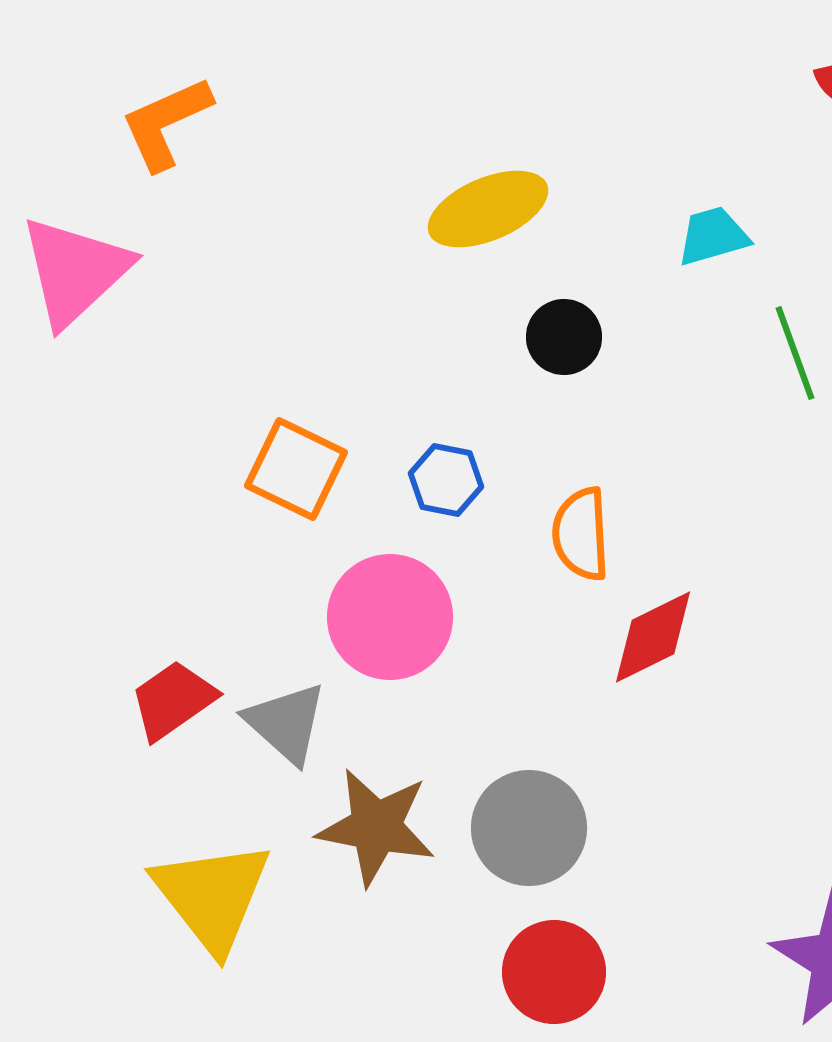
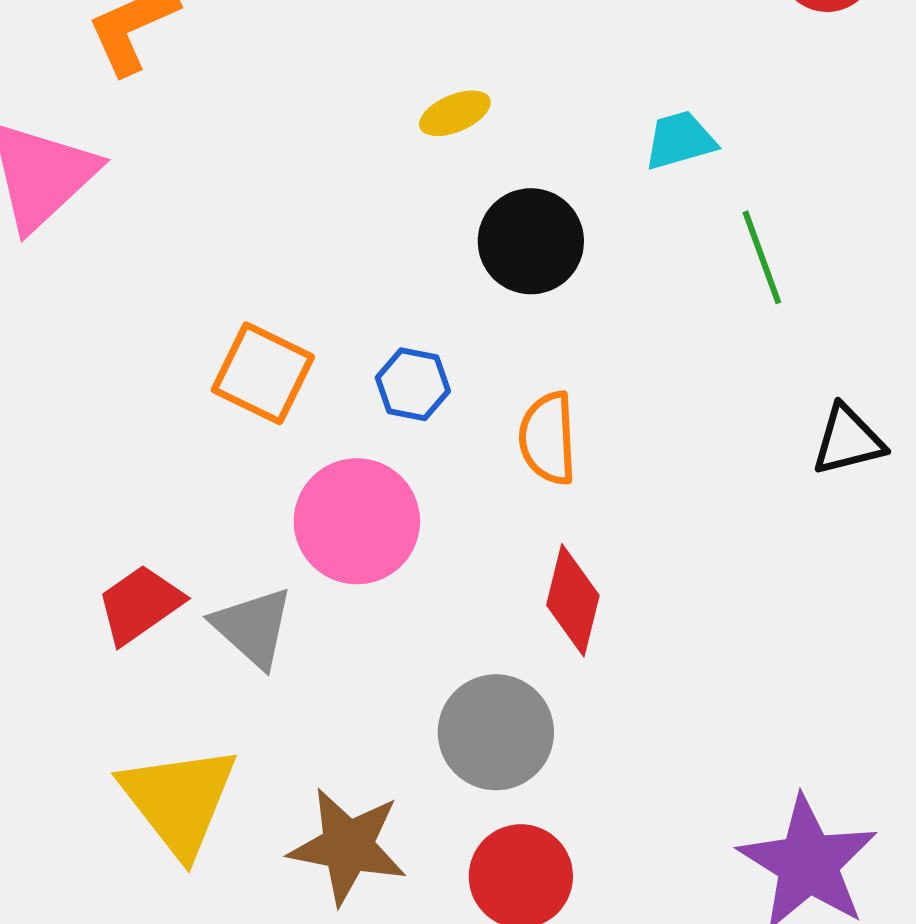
yellow ellipse: (488, 209) -> (455, 113), size x0.6
black circle: (564, 337) -> (531, 241), size x1.4
red diamond: (653, 637) -> (573, 600), moved, turned -50
brown star: (376, 827) -> (348, 846), moved

